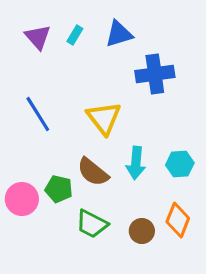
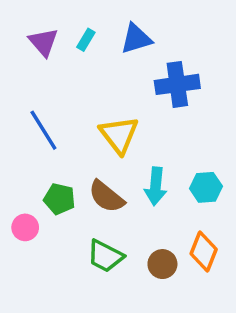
green pentagon: (59, 189) -> (59, 199), moved
pink circle: (22, 199) -> (25, 227), size x0.7

